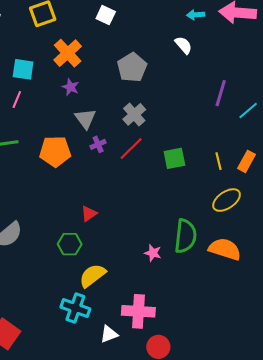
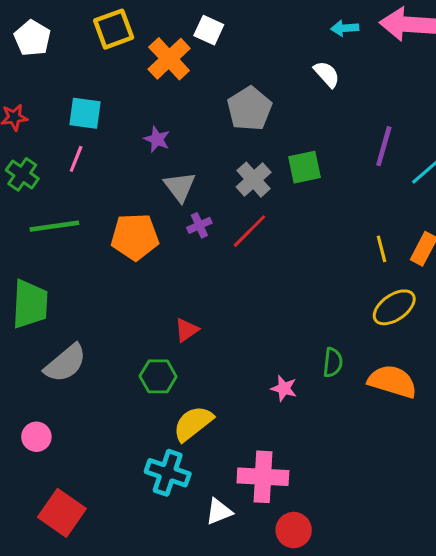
orange cross: (68, 53) -> (169, 59), moved
green square: (174, 158) -> (304, 167), moved
green semicircle: (185, 236) -> (333, 362), size x0.6

